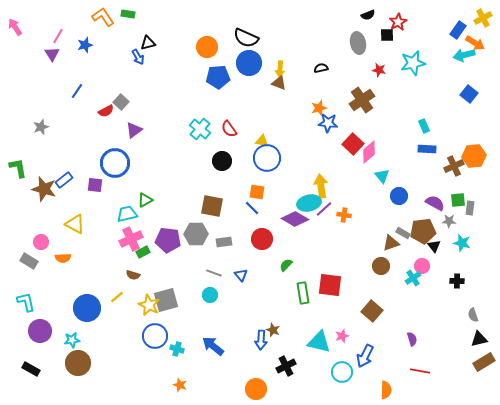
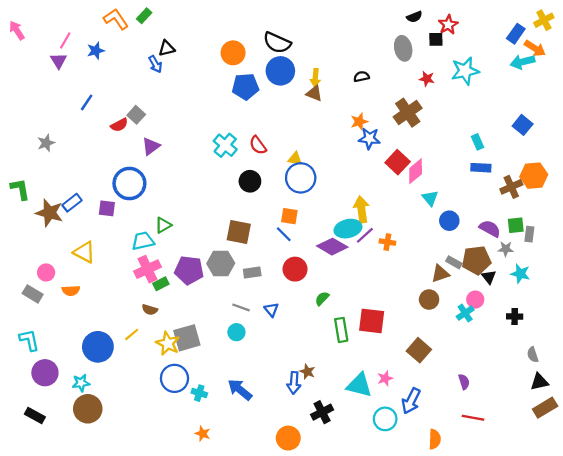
green rectangle: (128, 14) -> (144, 16), turned -56
blue square: (469, 94) -> (523, 125), moved

